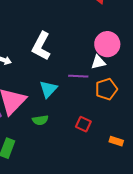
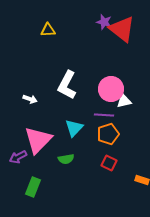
pink circle: (107, 44) -> (111, 89), moved
orange pentagon: (106, 89) -> (108, 134), moved

